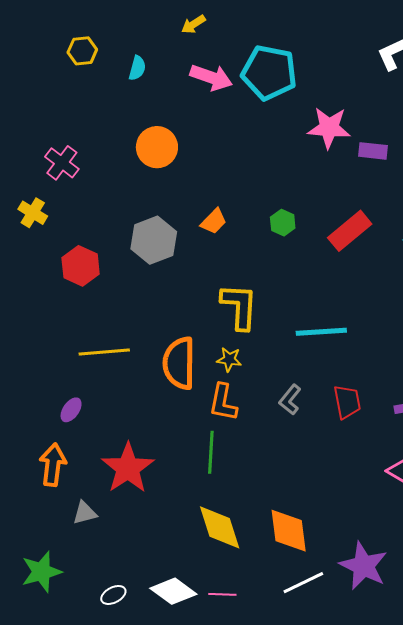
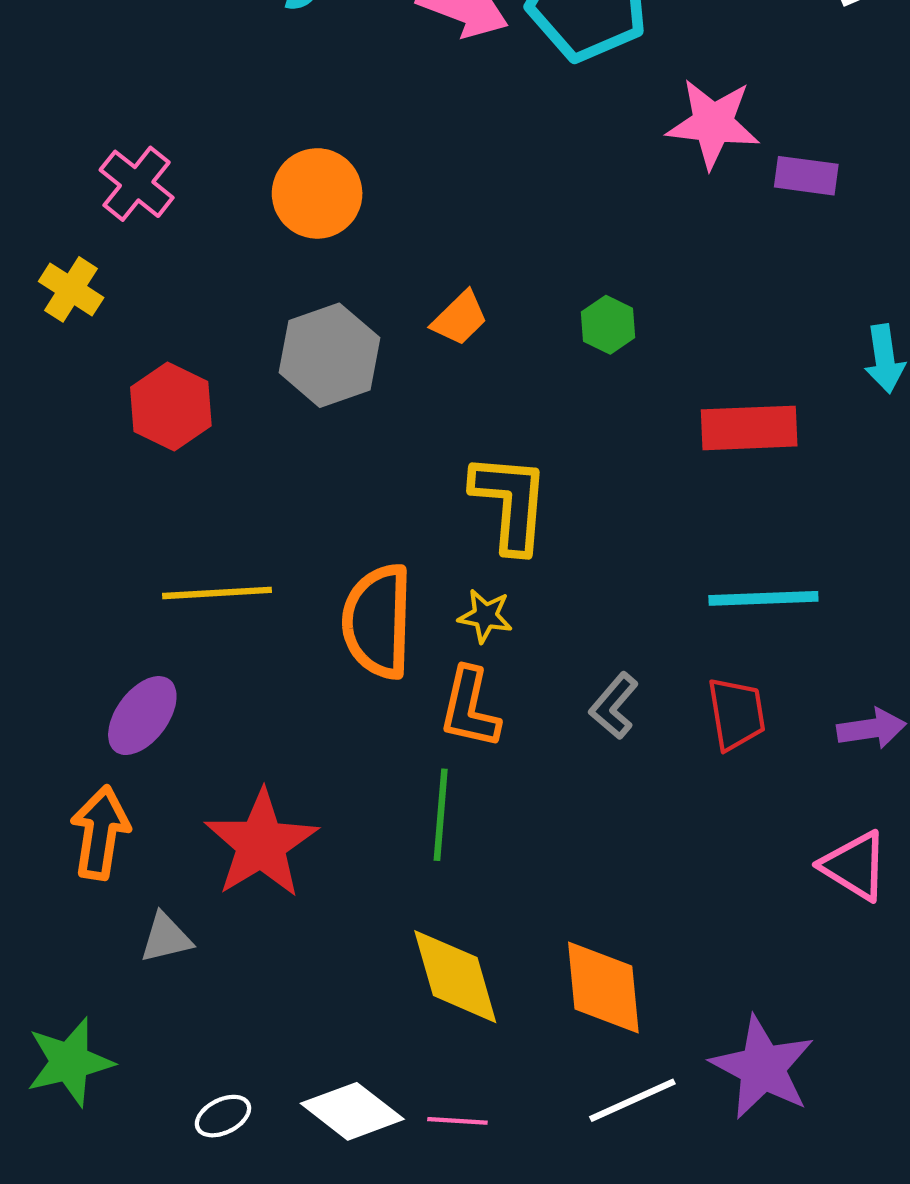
orange circle: (157, 147) -> (317, 193), moved
red rectangle: (350, 231) -> (749, 428), moved, turned 36
cyan line: (321, 332) -> (763, 598), moved
purple ellipse: (71, 410) -> (142, 716), size x1.5

